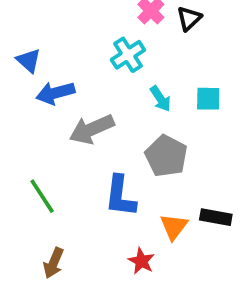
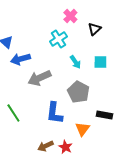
black triangle: (189, 18) -> (94, 29), moved
black rectangle: (216, 217) -> (104, 115), moved
brown arrow: (53, 263) -> (45, 146), moved, turned 42

